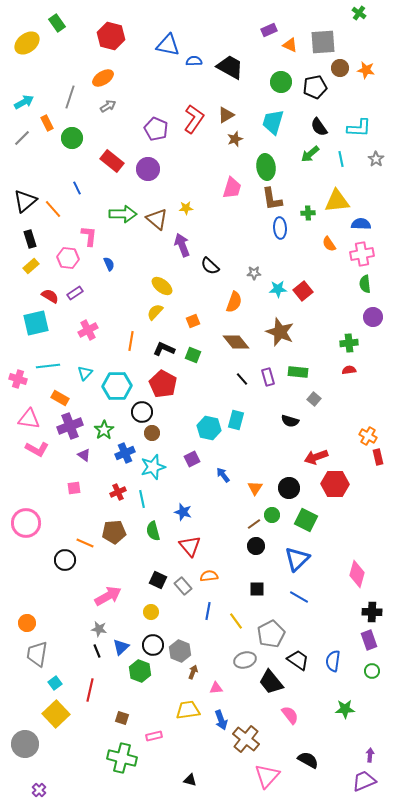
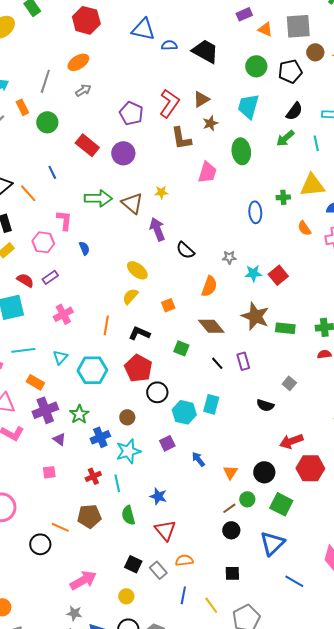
black semicircle: (319, 127) -> (294, 111), turned -108
brown L-shape: (272, 199) -> (181, 138), moved
green square: (193, 355) -> (181, 348), moved
green rectangle: (298, 372) -> (285, 328), moved
black circle: (142, 412) -> (157, 392), moved
blue line: (299, 597) -> (294, 581), moved

